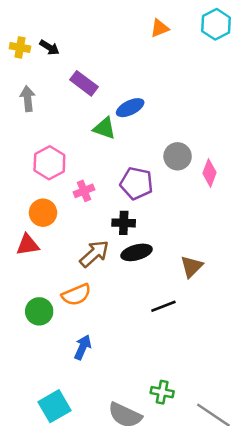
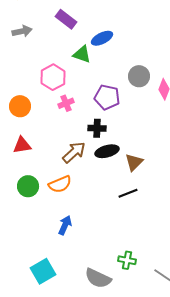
gray arrow: (28, 99) -> (22, 31), turned 84
pink hexagon: (49, 163) -> (53, 77), moved
orange circle: (43, 213) -> (20, 106), moved
brown triangle: (192, 267) -> (134, 162), moved
green circle: (39, 311) -> (28, 186), moved

